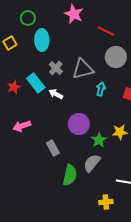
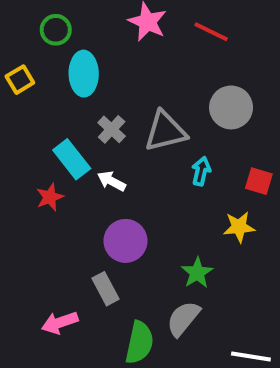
red line: (106, 31) -> (211, 32), moved
red star: (14, 87) -> (50, 197), moved
purple circle: (79, 124) -> (125, 241), moved
pink arrow: (22, 126) -> (60, 323), moved
yellow star: (120, 132) -> (239, 227), moved

